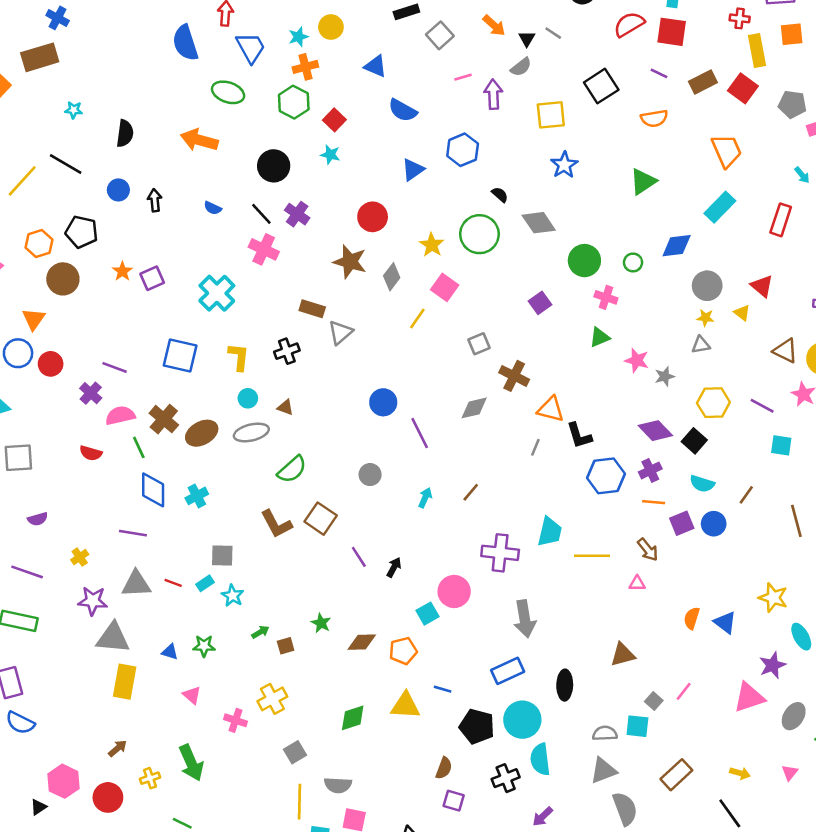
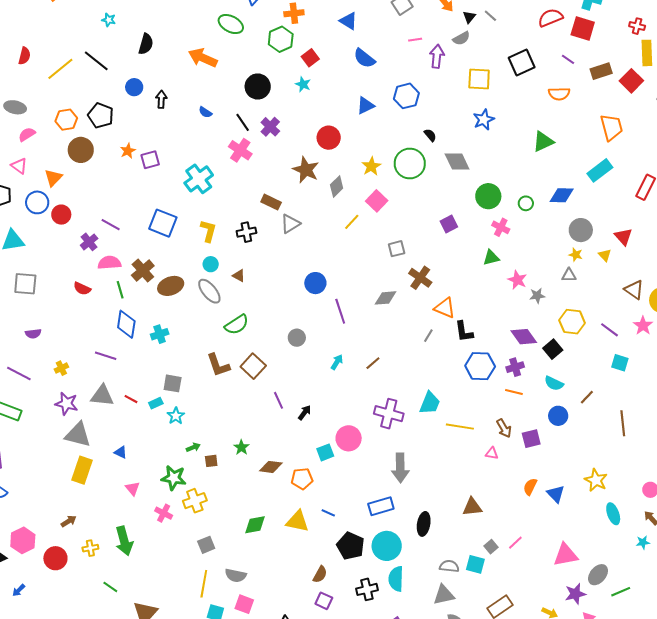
gray ellipse: (251, 432) -> (209, 291), turned 56
purple square: (682, 523) -> (531, 439), moved
green star: (204, 646) -> (174, 478), moved, size x1.4
purple star: (773, 665) -> (575, 594), moved

